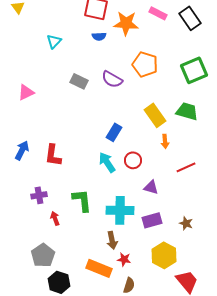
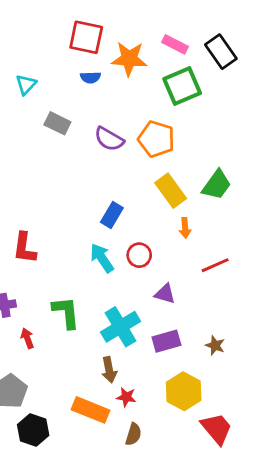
orange pentagon: (145, 64) -> (156, 139), moved
green square: (194, 70) -> (182, 86), moved
gray rectangle: (79, 81) -> (57, 123), moved
green trapezoid: (187, 111) -> (217, 185), turned 110
cyan cross: (120, 210) -> (121, 327), turned -32

